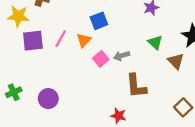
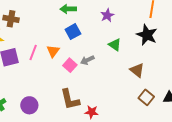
blue square: (99, 21) -> (73, 32), moved
brown triangle: (176, 61) -> (137, 70), moved
brown L-shape: (136, 86) -> (70, 99), moved

